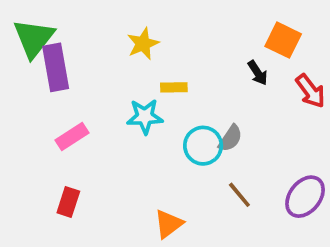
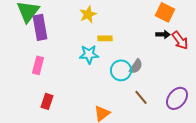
black arrow: (258, 73) -> (163, 34), moved, turned -56
pink rectangle: (72, 137) -> (38, 65), moved, turned -42

